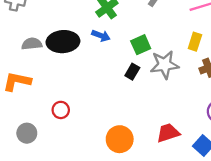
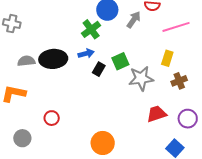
blue arrow: (101, 36) -> (86, 54), turned -35
black rectangle: (132, 72) -> (99, 69), moved
red trapezoid: (168, 133) -> (157, 114), moved

